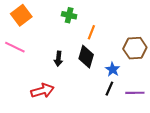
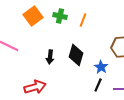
orange square: (21, 15) -> (33, 16), moved
orange line: (91, 32) -> (83, 20), moved

